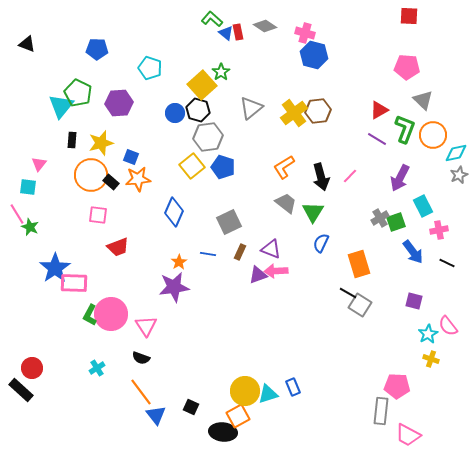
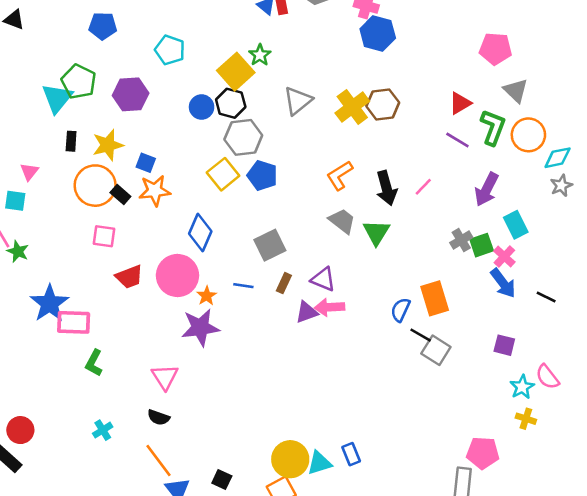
pink cross: (439, 230) -> (504, 257), moved, turned -36
blue semicircle: (321, 243) -> (400, 310), moved
pink circle: (111, 314) -> (177, 276), moved

